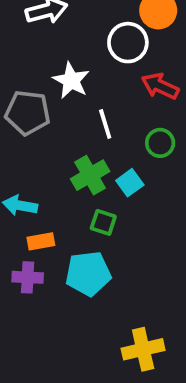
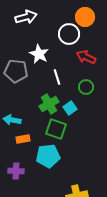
green square: (103, 222) -> (56, 129), size x1.5
purple cross: (28, 277) -> (16, 171), moved

